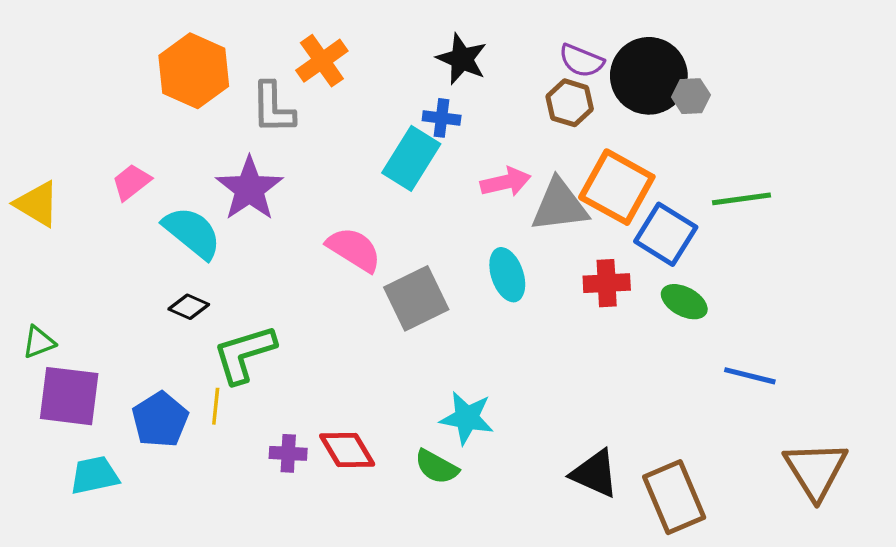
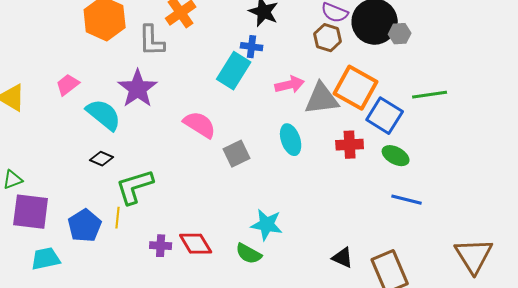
gray square: (416, 298) -> (237, 154), size x0.7
blue line: (750, 376) -> (407, 200), moved
black triangle: (595, 474) -> (343, 258), size x0.7

